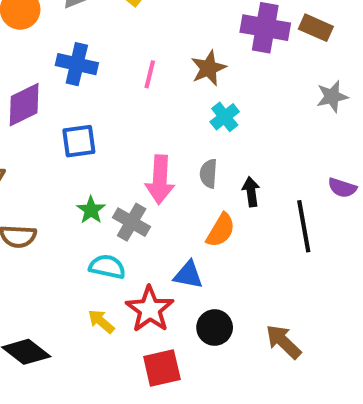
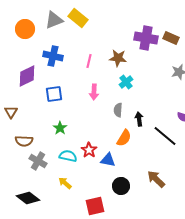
brown star: (209, 68) -> (118, 58), turned 30
pink arrow: (160, 180) -> (94, 92), moved, size x0.7
gray cross: (132, 222) -> (38, 161), moved
black line: (304, 226) -> (165, 136), turned -40
red star: (150, 309) -> (89, 150), moved, size x0.7
brown arrow: (283, 342) -> (156, 179), moved

